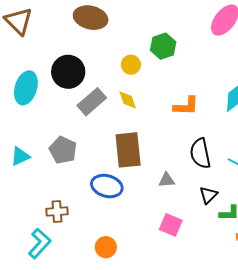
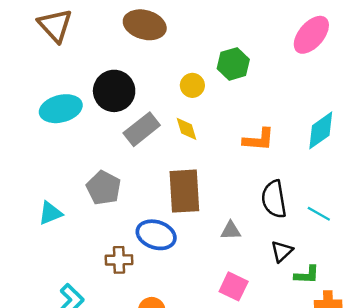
cyan ellipse: (26, 88) -> (61, 109), turned 56
cyan triangle: (20, 156) -> (50, 213), moved
brown cross: (57, 211) -> (119, 260), moved

